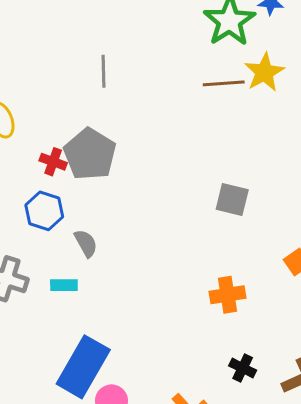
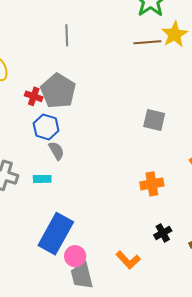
blue hexagon: (44, 211) -> (46, 127), moved
black cross: (243, 368) -> (163, 233), turned 36

